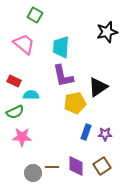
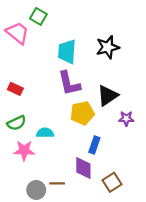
black star: (107, 32) -> (108, 47), moved
pink trapezoid: (24, 44) -> (18, 33), moved
cyan semicircle: (31, 95) -> (45, 133), moved
purple star: (105, 134) -> (126, 119), moved
purple diamond: (76, 166) -> (83, 168), moved

